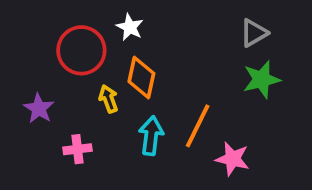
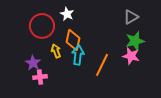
purple star: (39, 108) -> (33, 63), moved
cyan arrow: (151, 136) -> (78, 55), moved
pink star: (232, 159) -> (131, 56), moved

